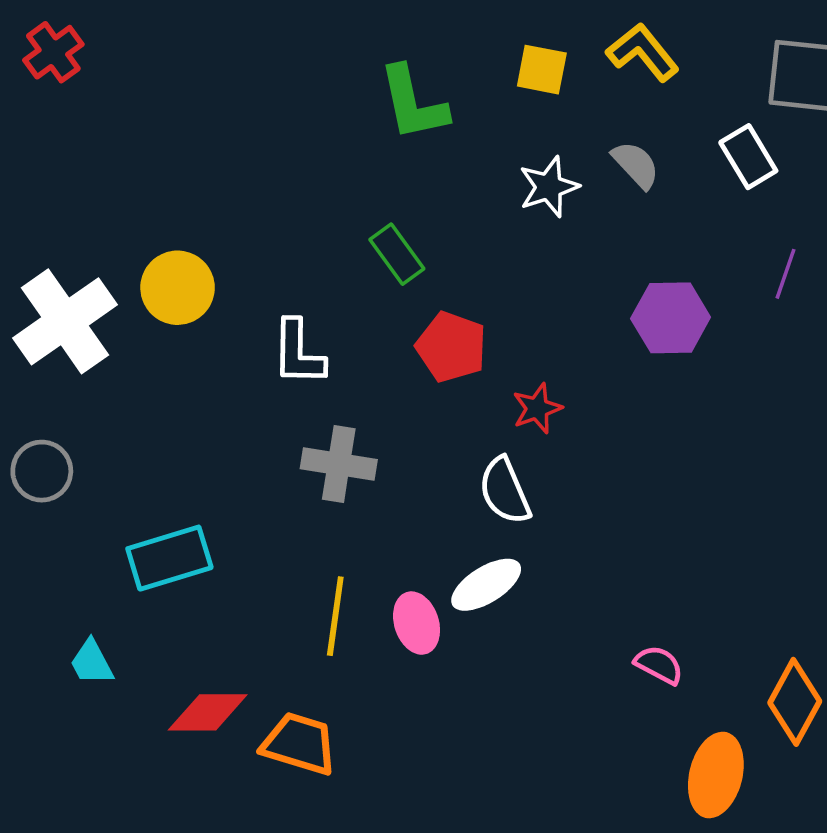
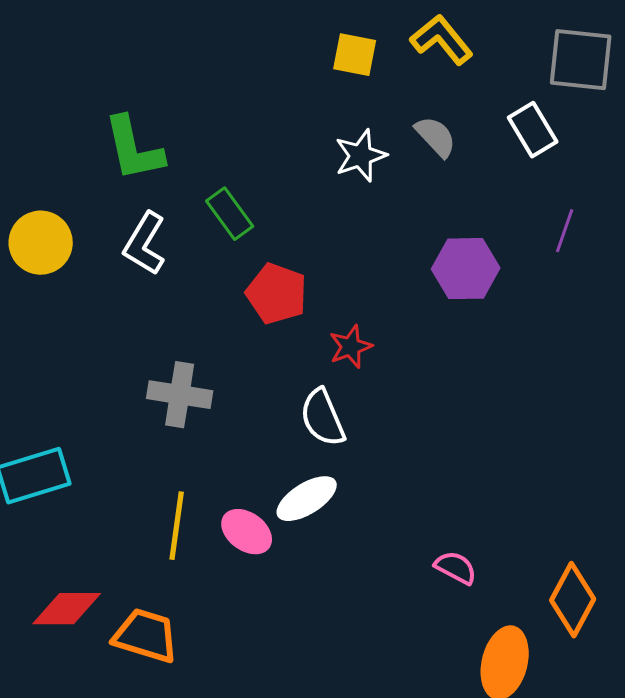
green L-shape: (413, 103) -> (134, 149), moved
white L-shape: (298, 353) -> (145, 244), moved, turned 30
pink ellipse: (417, 623) -> (247, 532), turned -36

